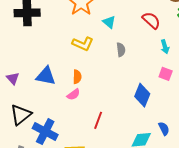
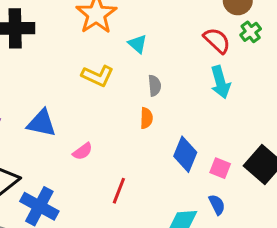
red semicircle: (151, 20) -> (217, 40), moved
cyan arrow: (165, 47) -> (220, 82), size x1.5
pink square: (166, 74) -> (220, 168), moved
orange semicircle: (77, 77) -> (146, 118), moved

